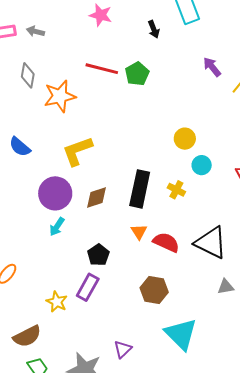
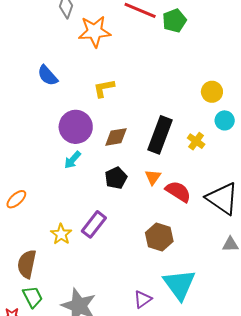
yellow L-shape: (77, 151) -> (104, 88), size x0.7
black pentagon: (98, 255) -> (116, 178), moved
brown semicircle: (27, 336) -> (27, 264), turned 120
purple triangle: (123, 349) -> (143, 299), moved

